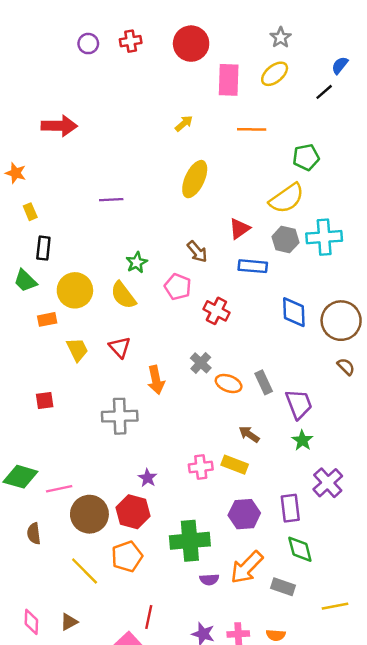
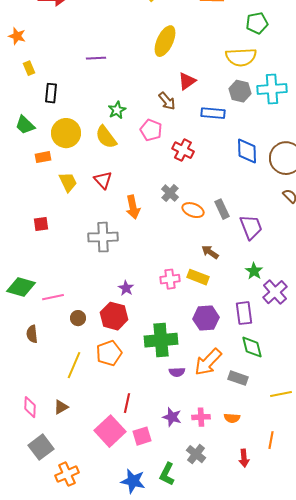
yellow semicircle: (287, 198) -> (241, 57), turned 32
red triangle: (239, 229) -> (187, 81), moved
black rectangle: (43, 248) -> (51, 93), moved
green star: (302, 440) -> (254, 271), moved
brown circle: (89, 514) -> (78, 318), size x0.5
yellow line: (85, 571) -> (74, 365), turned 68

